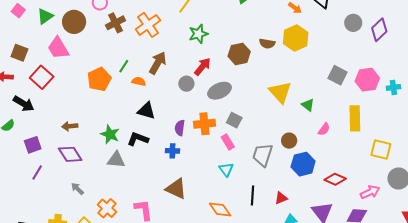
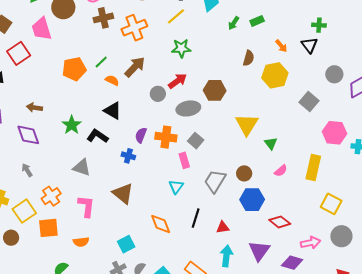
brown semicircle: (267, 44) -> (249, 58), moved, turned -98
brown hexagon: (239, 54) -> (215, 90), moved
gray square: (337, 75) -> (309, 102), moved
gray triangle: (116, 160) -> (82, 167), moved

